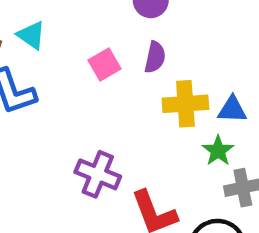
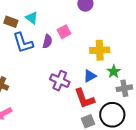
purple semicircle: (155, 57) -> (47, 41), moved
blue triangle: (232, 110) -> (90, 76), moved, turned -32

